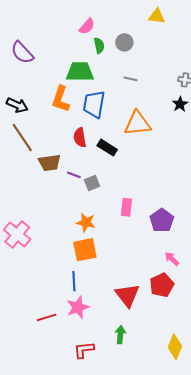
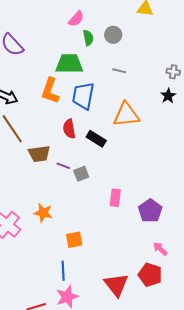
orange star: (86, 222) -> (43, 213), moved
orange square: (85, 250) -> (74, 240), size x0.7
red pentagon: (162, 285) -> (150, 275), turned -30

